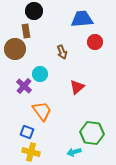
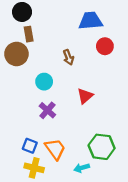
black circle: (34, 11) -> (22, 12), moved
purple cross: (24, 86) -> (47, 110), moved
orange trapezoid: (42, 111) -> (55, 149), moved

